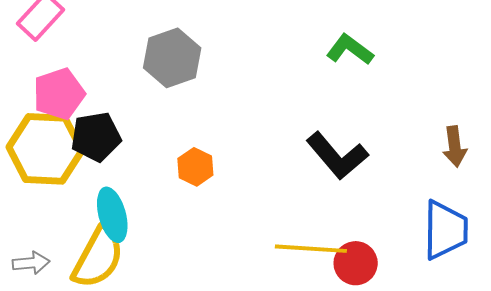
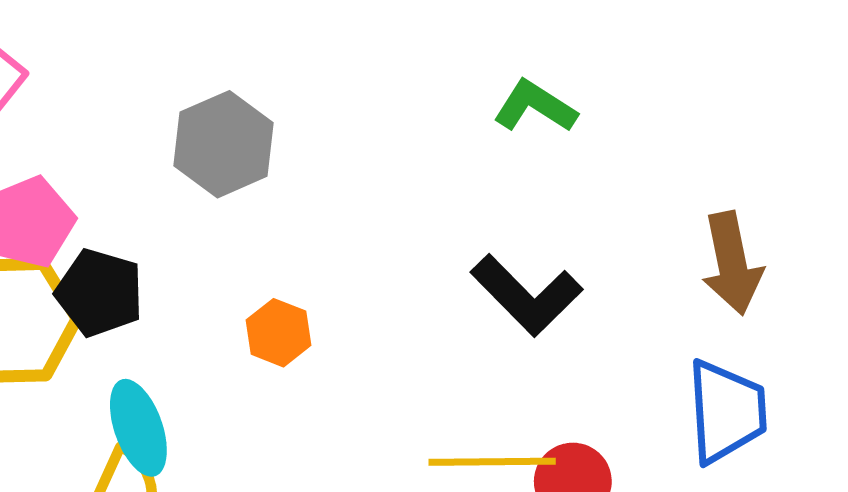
black pentagon: (96, 137) -> (100, 293), turned 30
brown arrow: (455, 146) -> (732, 263), size x1.4

